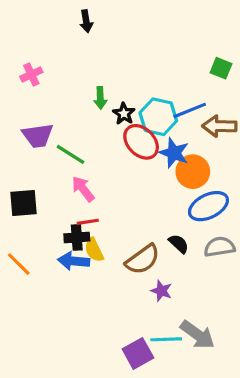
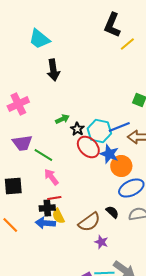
black arrow: (86, 21) -> (53, 70), size x1.5
pink cross: (31, 74) -> (18, 104), size x1.5
green arrow: (100, 98) -> (62, 119), turned -112

